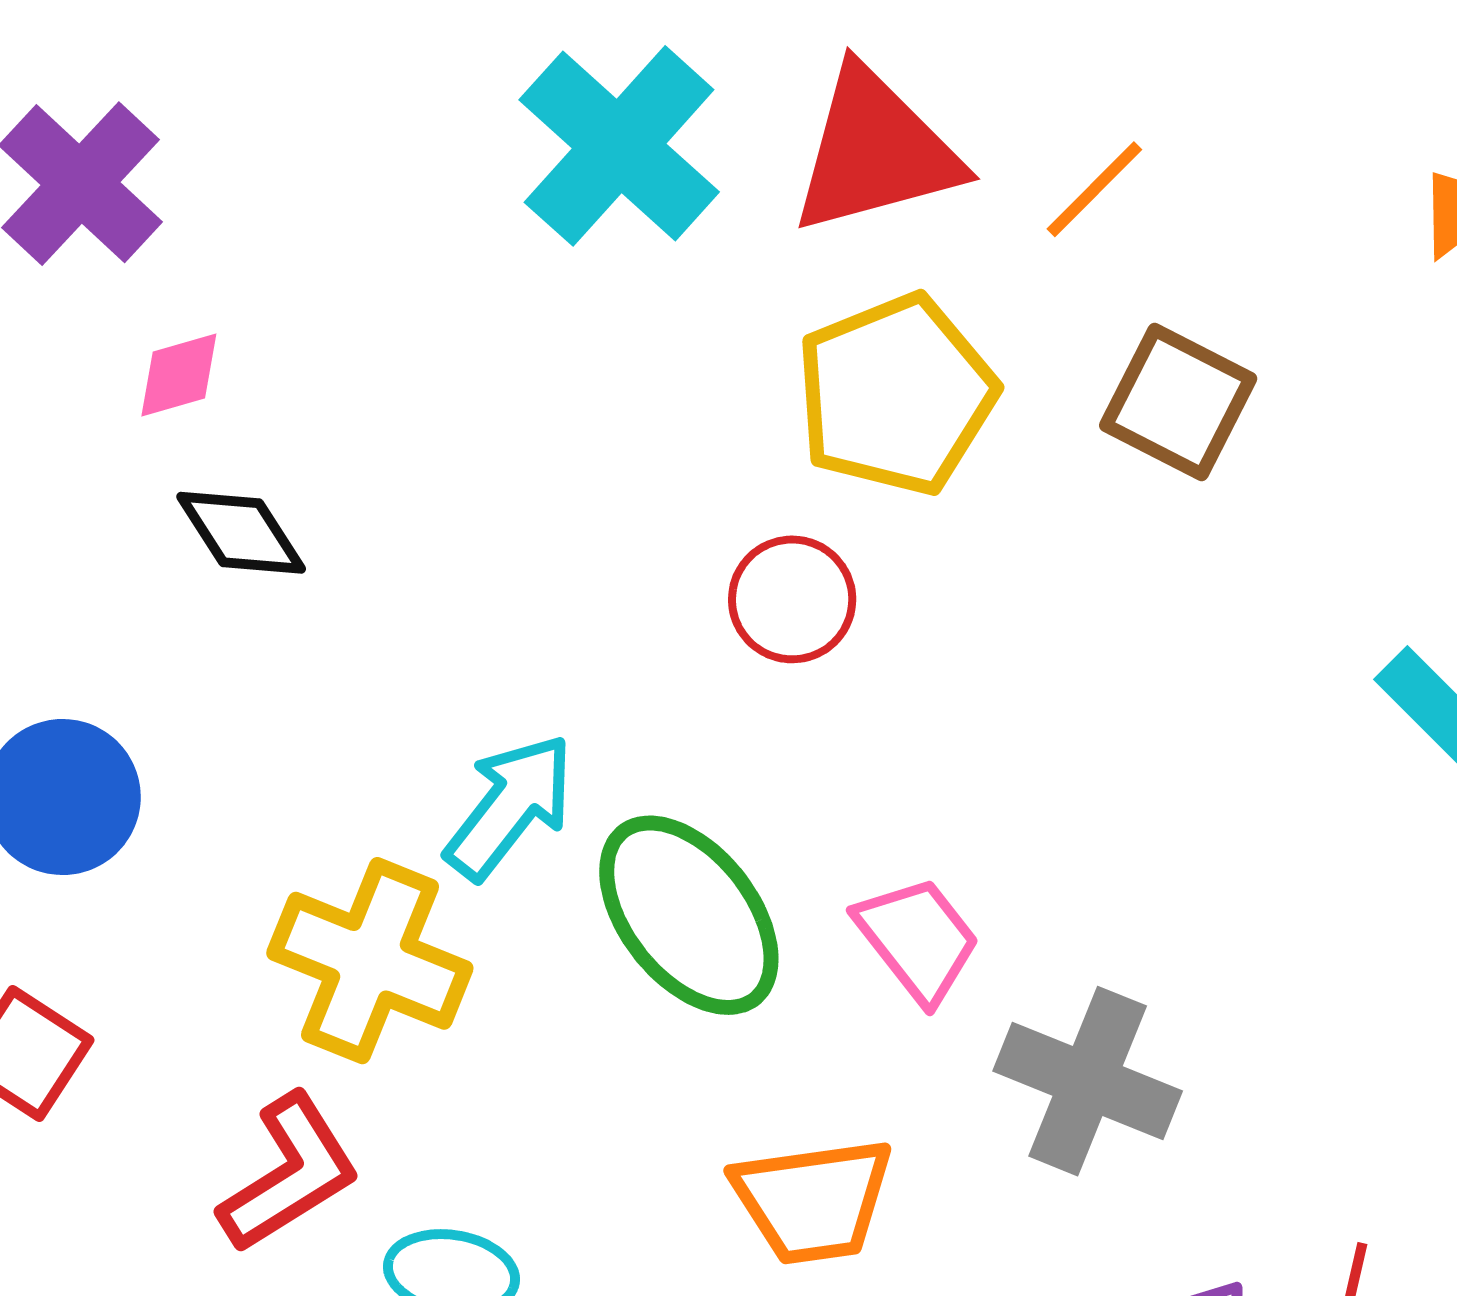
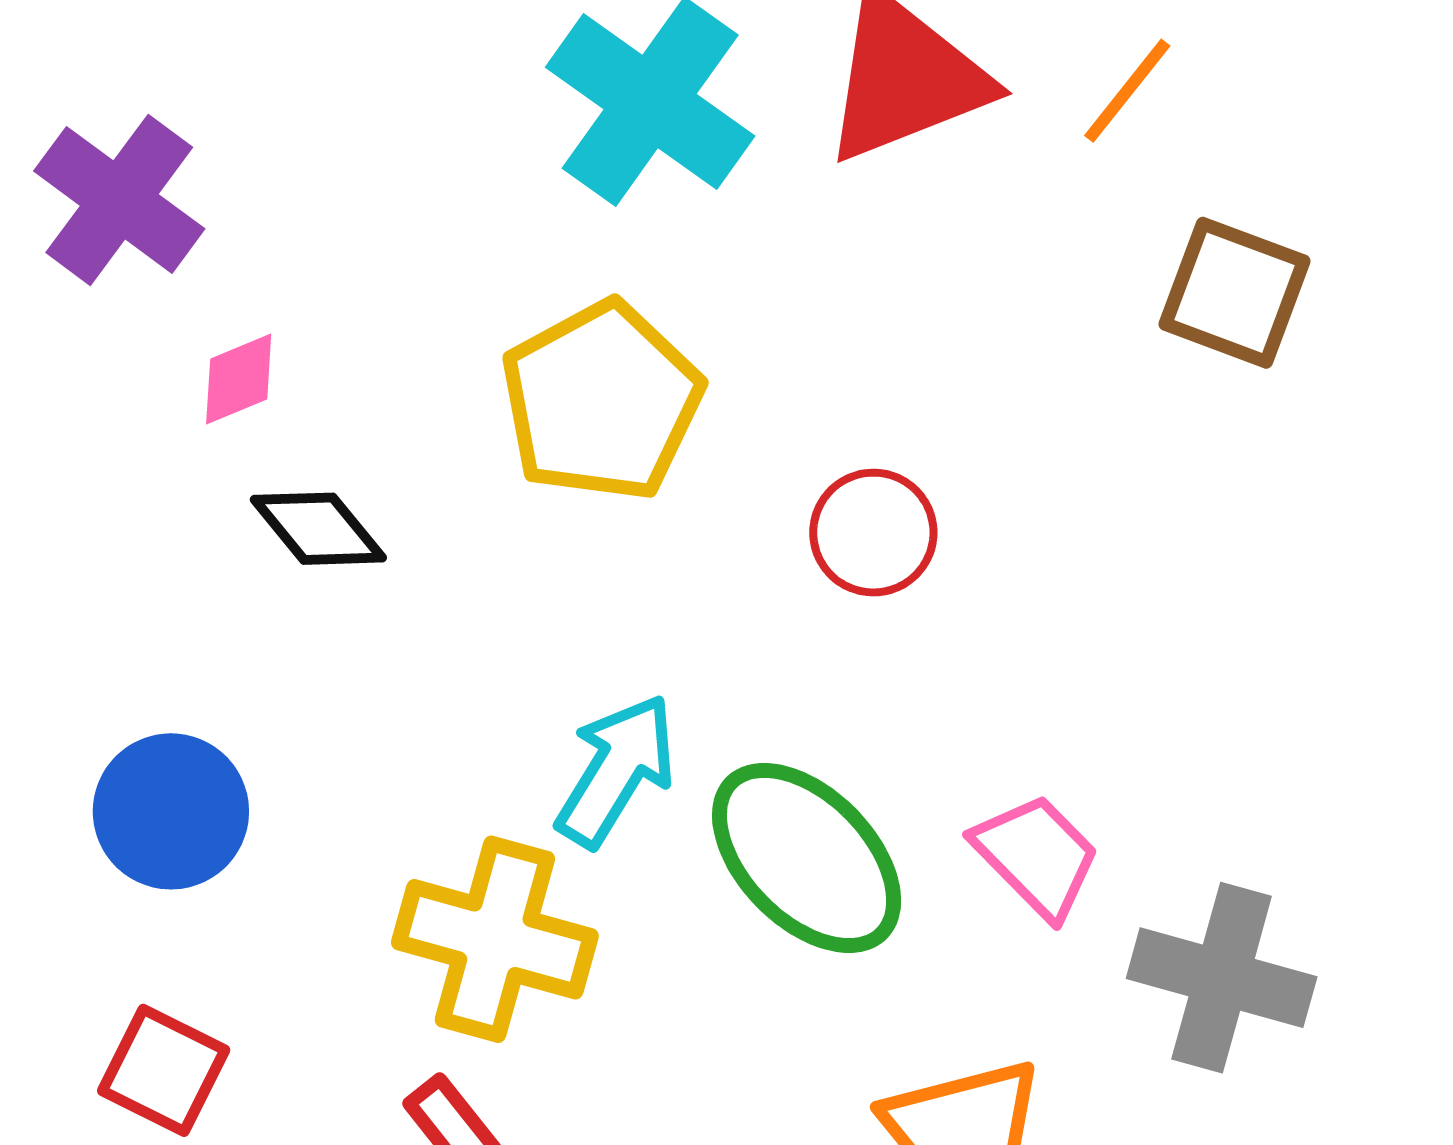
yellow pentagon: (896, 395) -> (602, 401), moved

